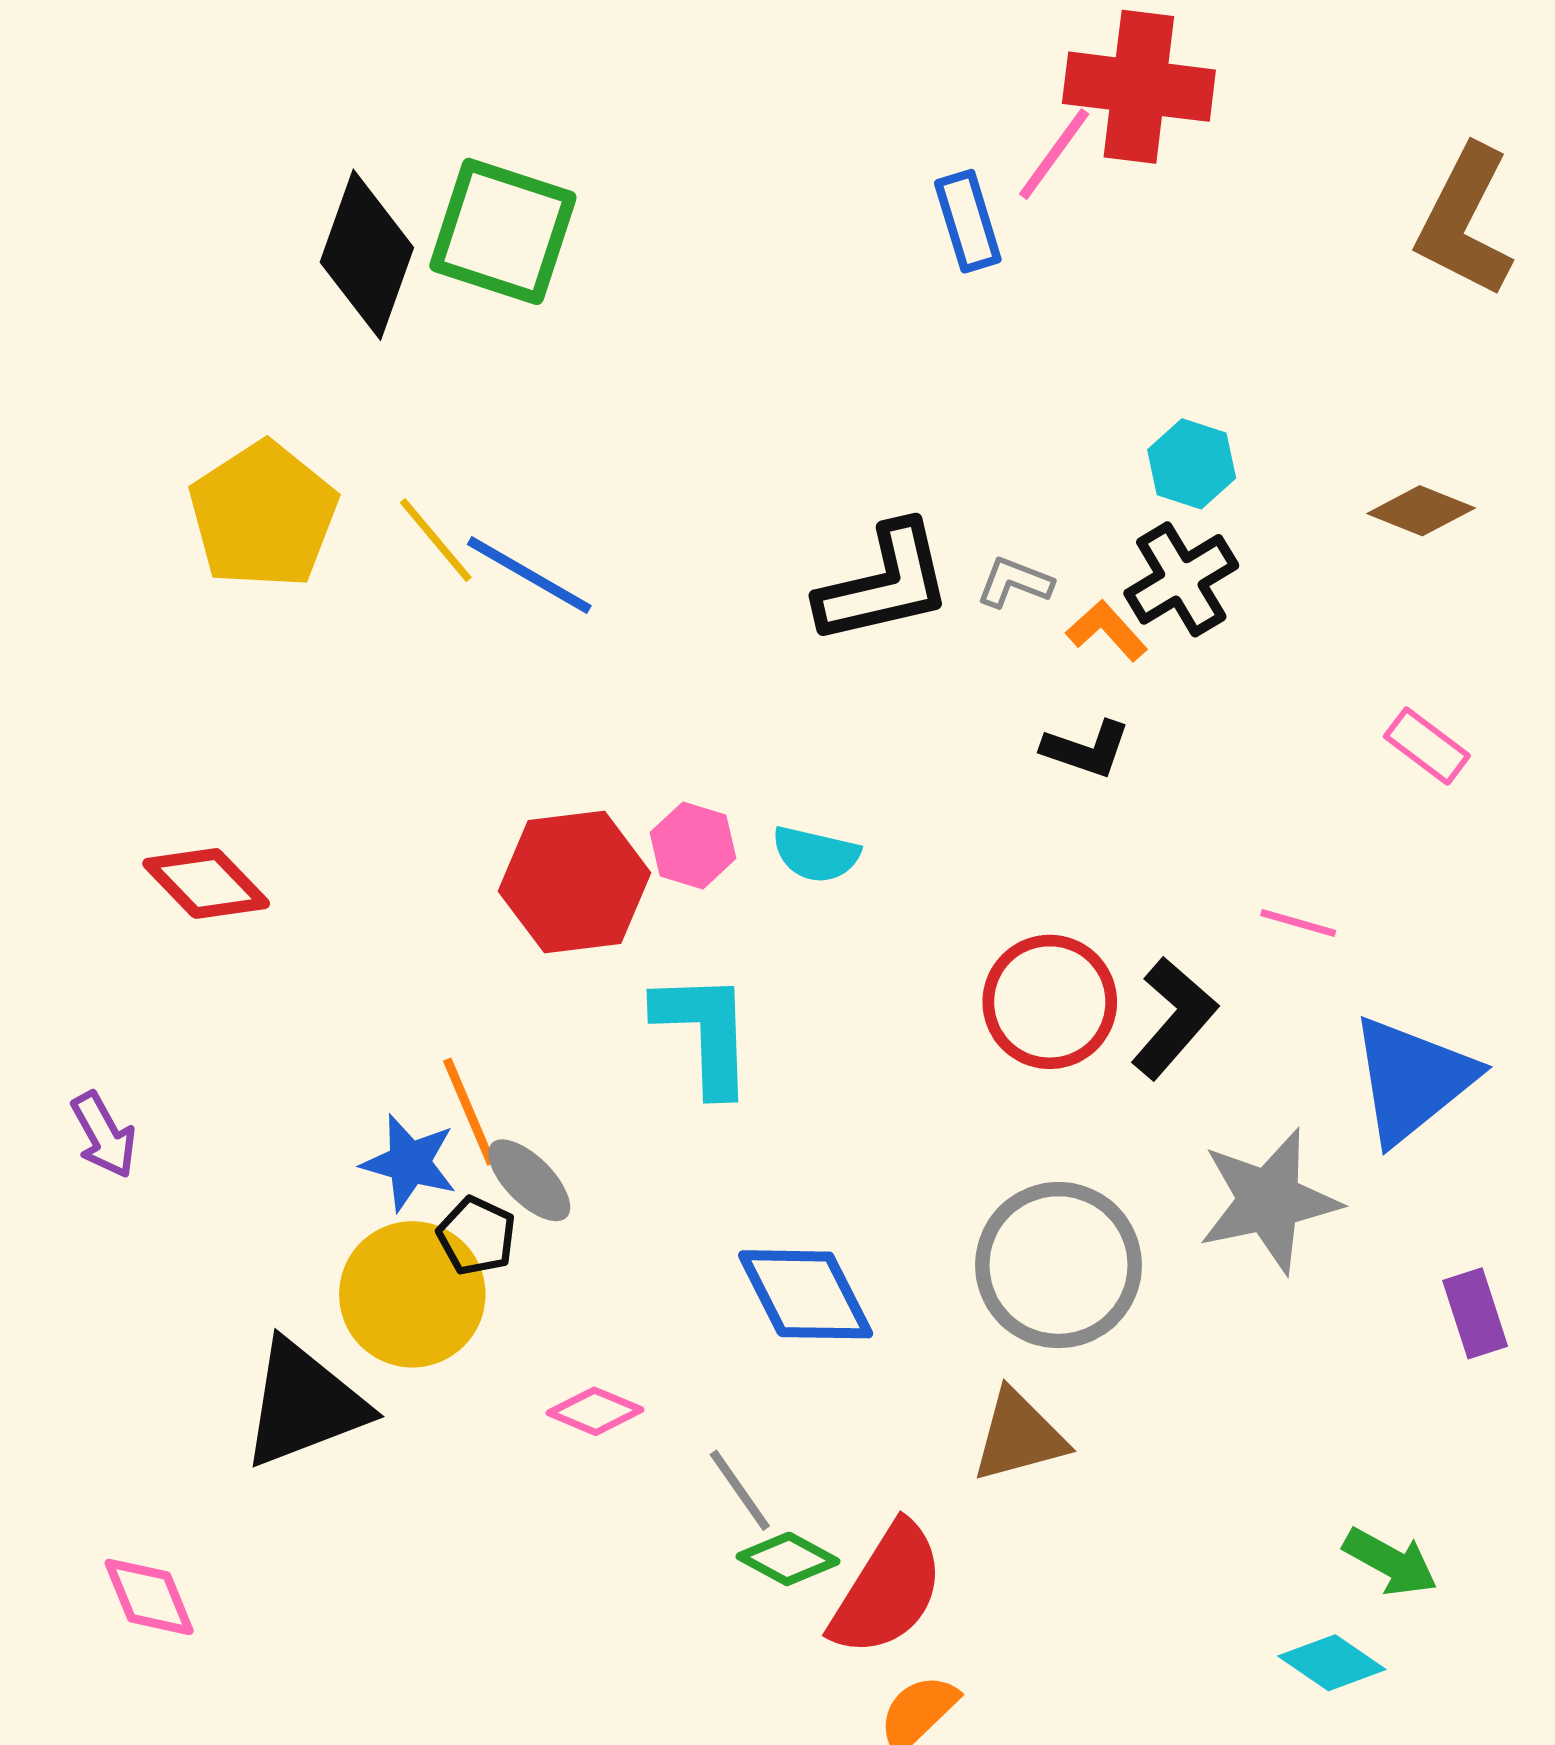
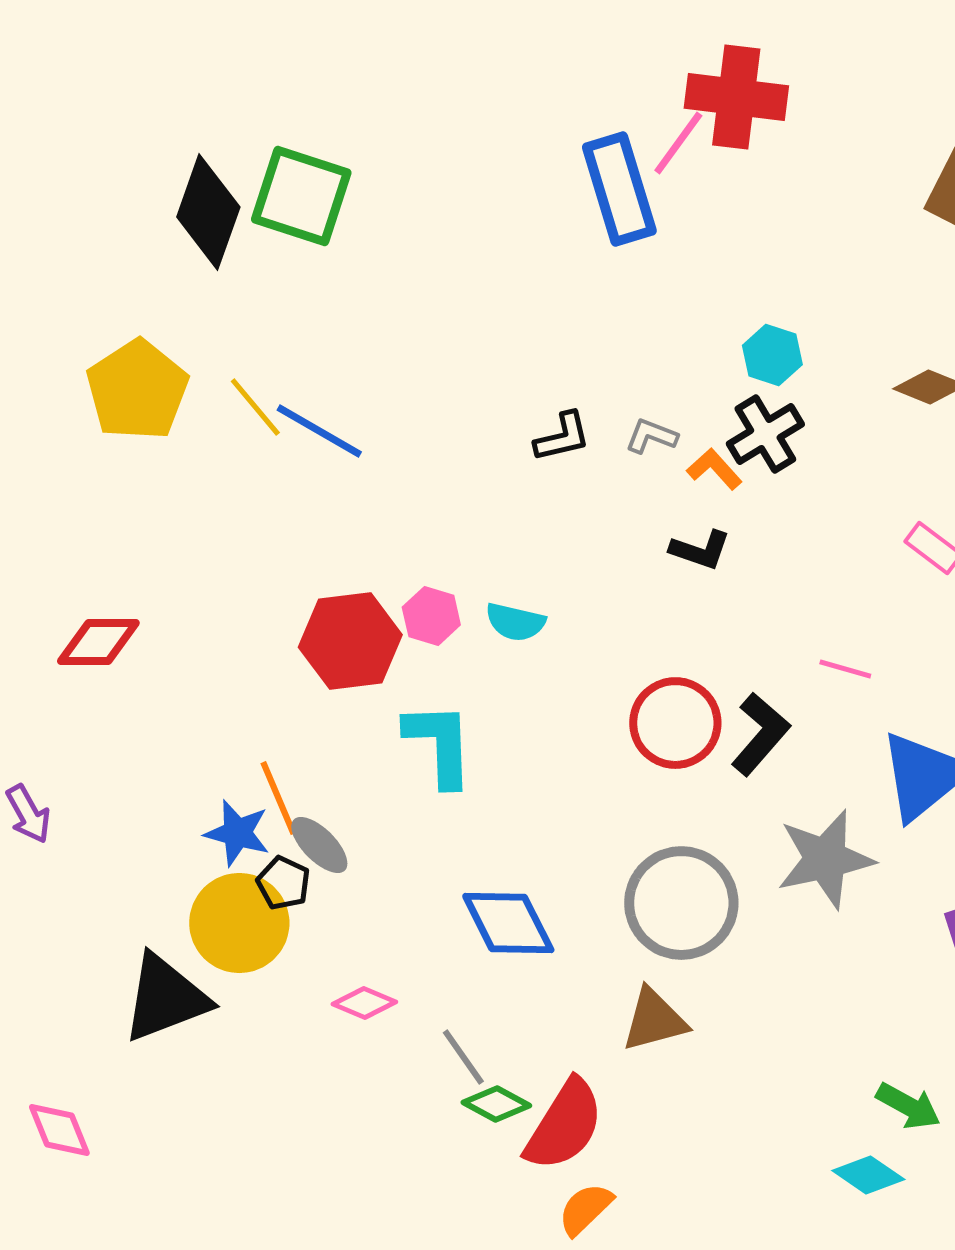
blue rectangle: (968, 221) -> (619, 189), size x1.6
black L-shape: (885, 584) -> (562, 437), size x0.6
red diamond: (206, 883) -> (98, 642), turned -46

